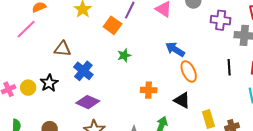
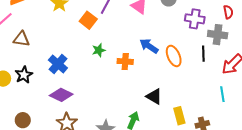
brown triangle: (63, 49) -> (21, 39), moved
black line: (229, 67) -> (203, 54), moved
orange ellipse: (189, 71) -> (174, 56), moved
orange cross: (149, 90) -> (125, 61), moved

